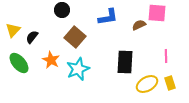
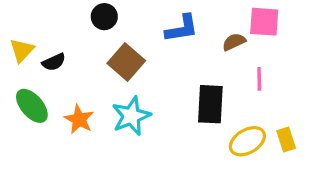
black semicircle: (32, 37) -> (54, 62), turned -152
pink line: (166, 56) -> (259, 79), moved
orange star: (51, 60) -> (79, 119), moved

